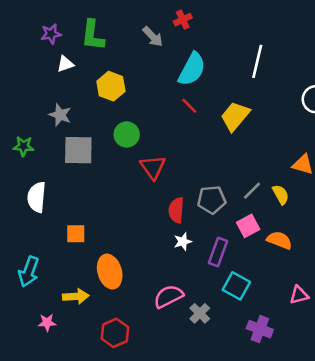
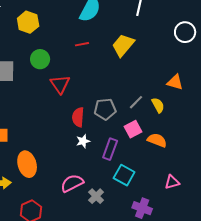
red line: (189, 106) -> (82, 44), moved, turned -56

